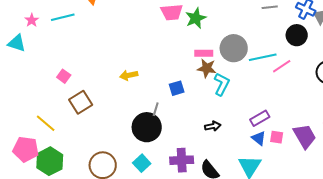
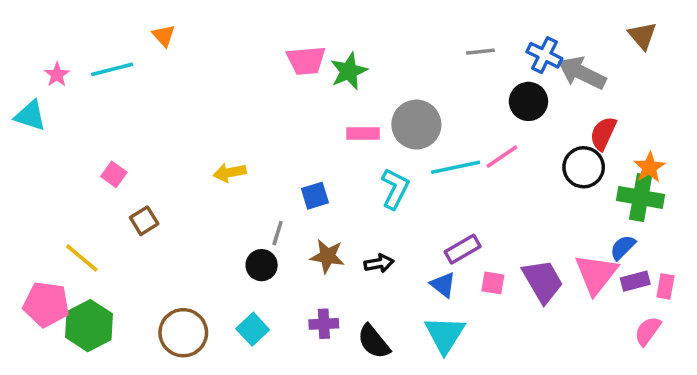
cyan line: (263, 57) -> (456, 167), moved
brown star: (207, 68) -> (327, 256), moved
brown square: (81, 102) -> (144, 221), size x0.7
black circle: (147, 127) -> (262, 265), size x0.6
blue triangle: (259, 138) -> (443, 285), moved
purple cross: (182, 160) -> (324, 324), size x0.7

